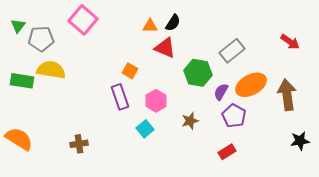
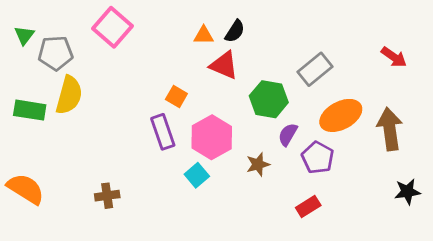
yellow semicircle: (51, 70) -> (69, 95), turned 96
purple semicircle: (221, 92) -> (288, 135), moved
pink hexagon: (156, 101) -> (212, 137), size x1.4

